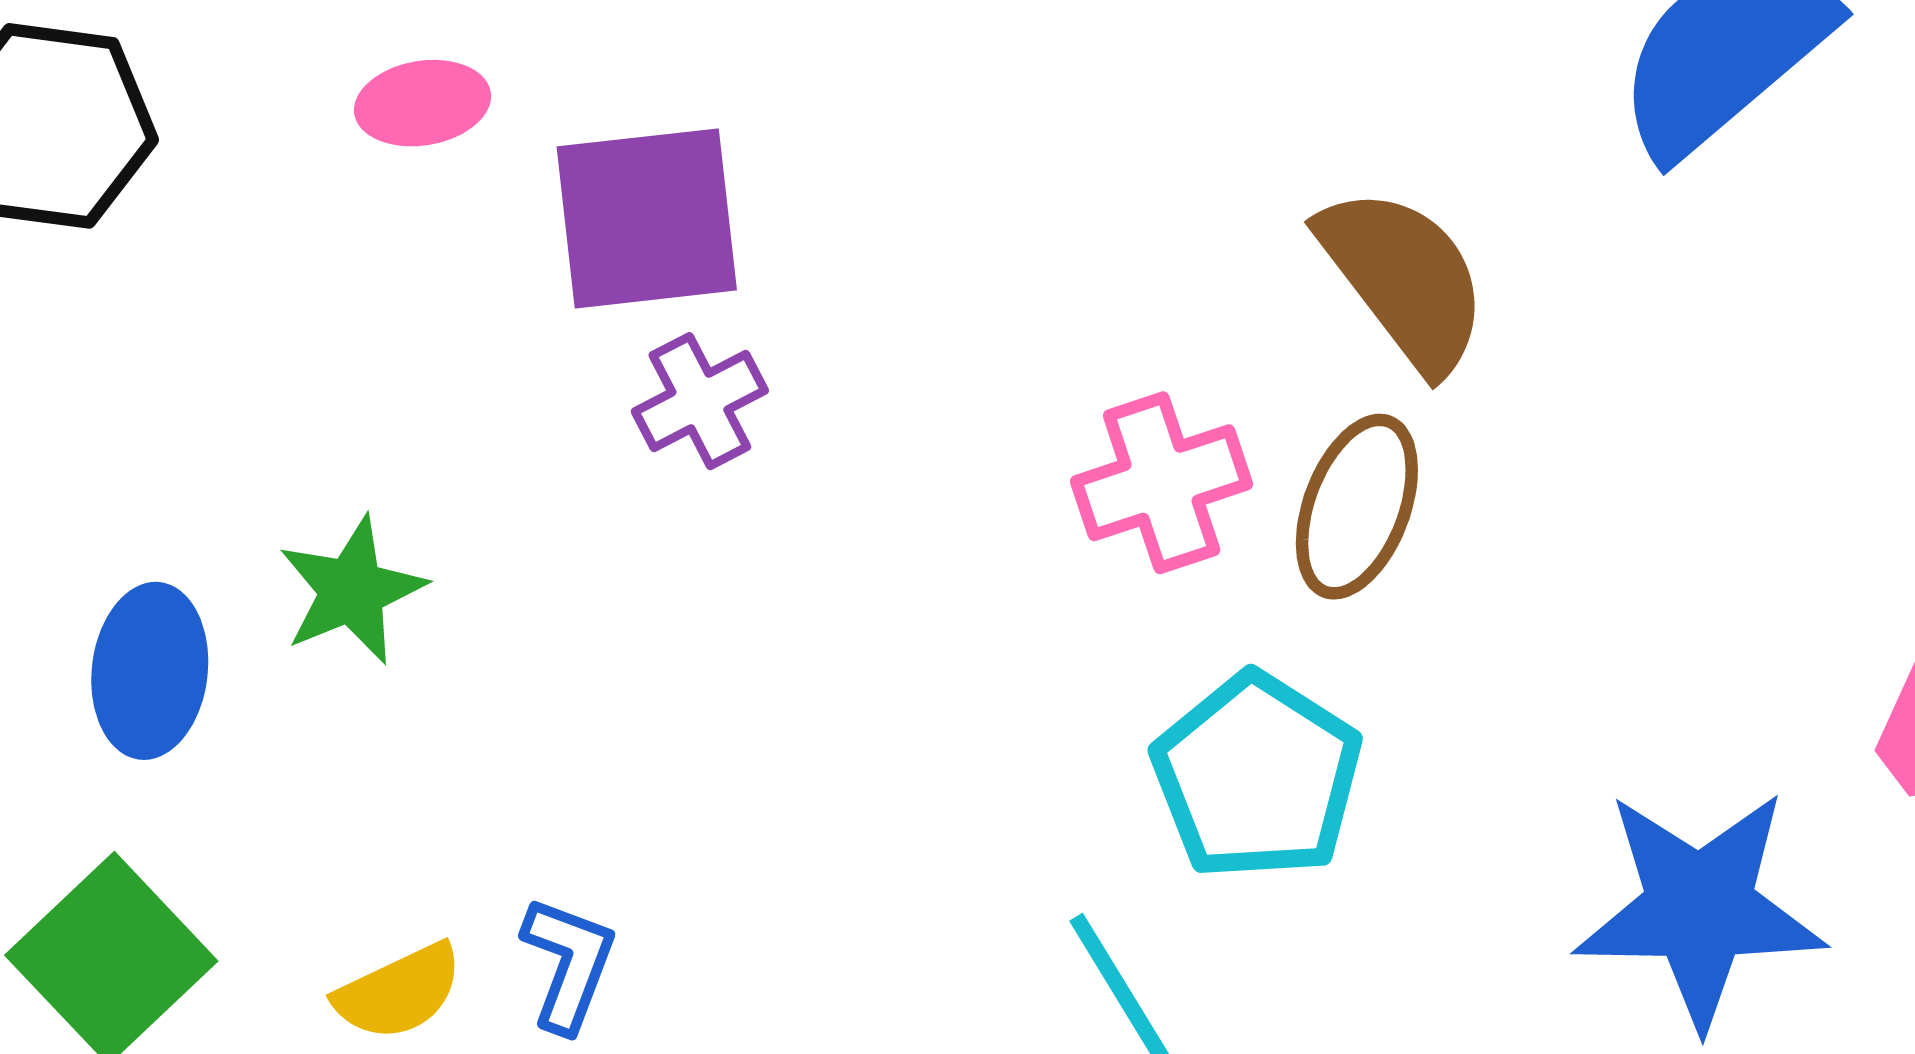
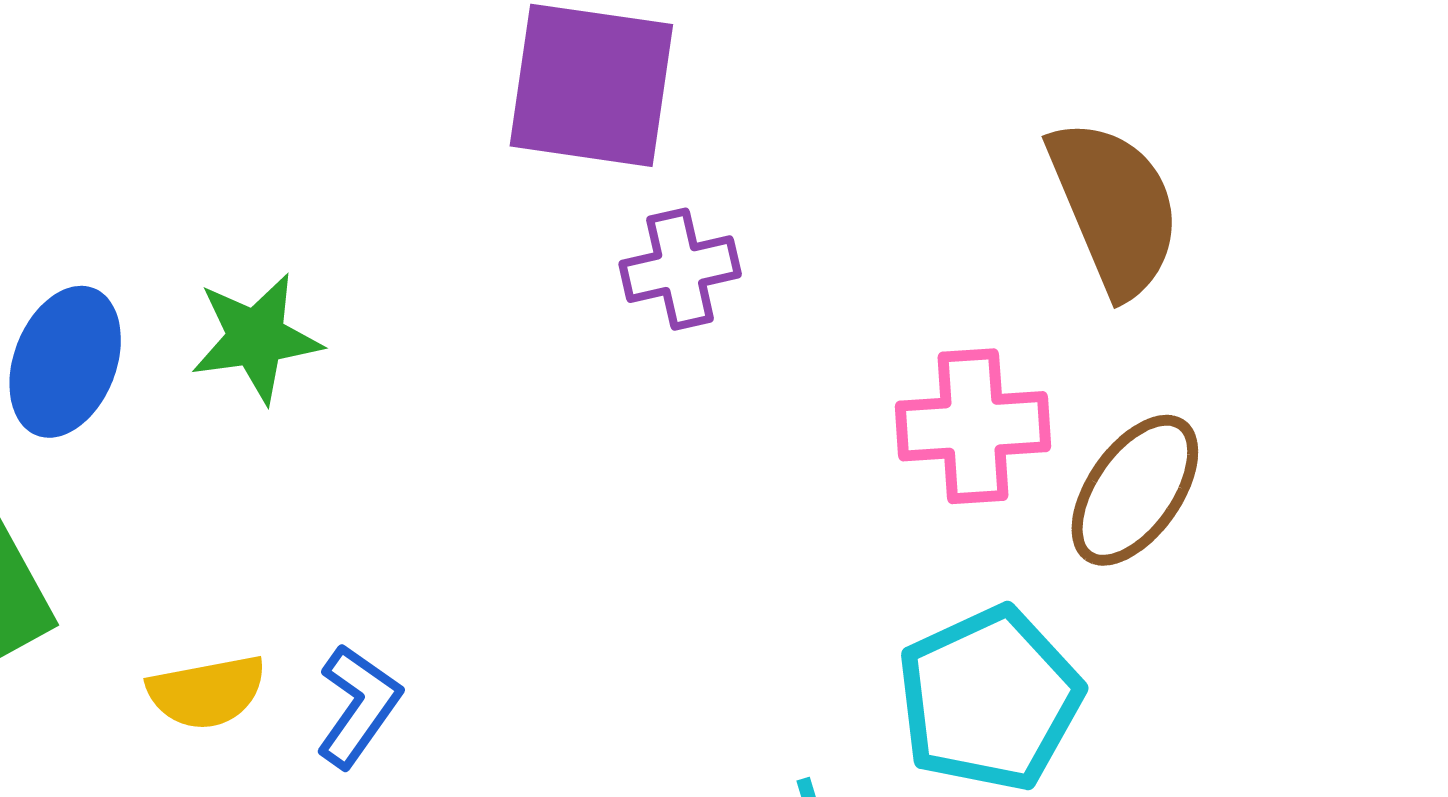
brown semicircle: (1404, 279) -> (1114, 207), moved
purple cross: (700, 401) -> (680, 269), moved

